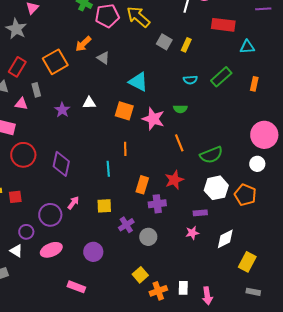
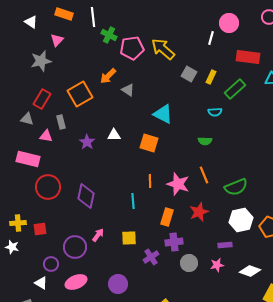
gray star: (16, 29) -> (41, 61), turned 30
green rectangle: (221, 77) -> (235, 89), moved
pink star: (153, 119) -> (178, 184), moved
purple cross: (157, 204) -> (174, 242), moved
gray circle: (148, 237) -> (189, 263), moved
white diamond: (225, 239) -> (250, 271), turned 45

